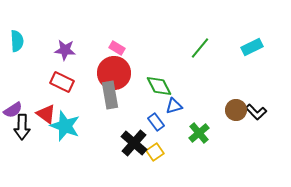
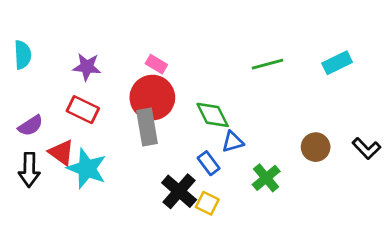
green line: (200, 48) -> (267, 64), turned 35
purple semicircle: (13, 110) -> (31, 126), moved
black L-shape: (256, 112) -> (366, 148), moved
yellow square: (155, 152) -> (207, 203), turned -30

